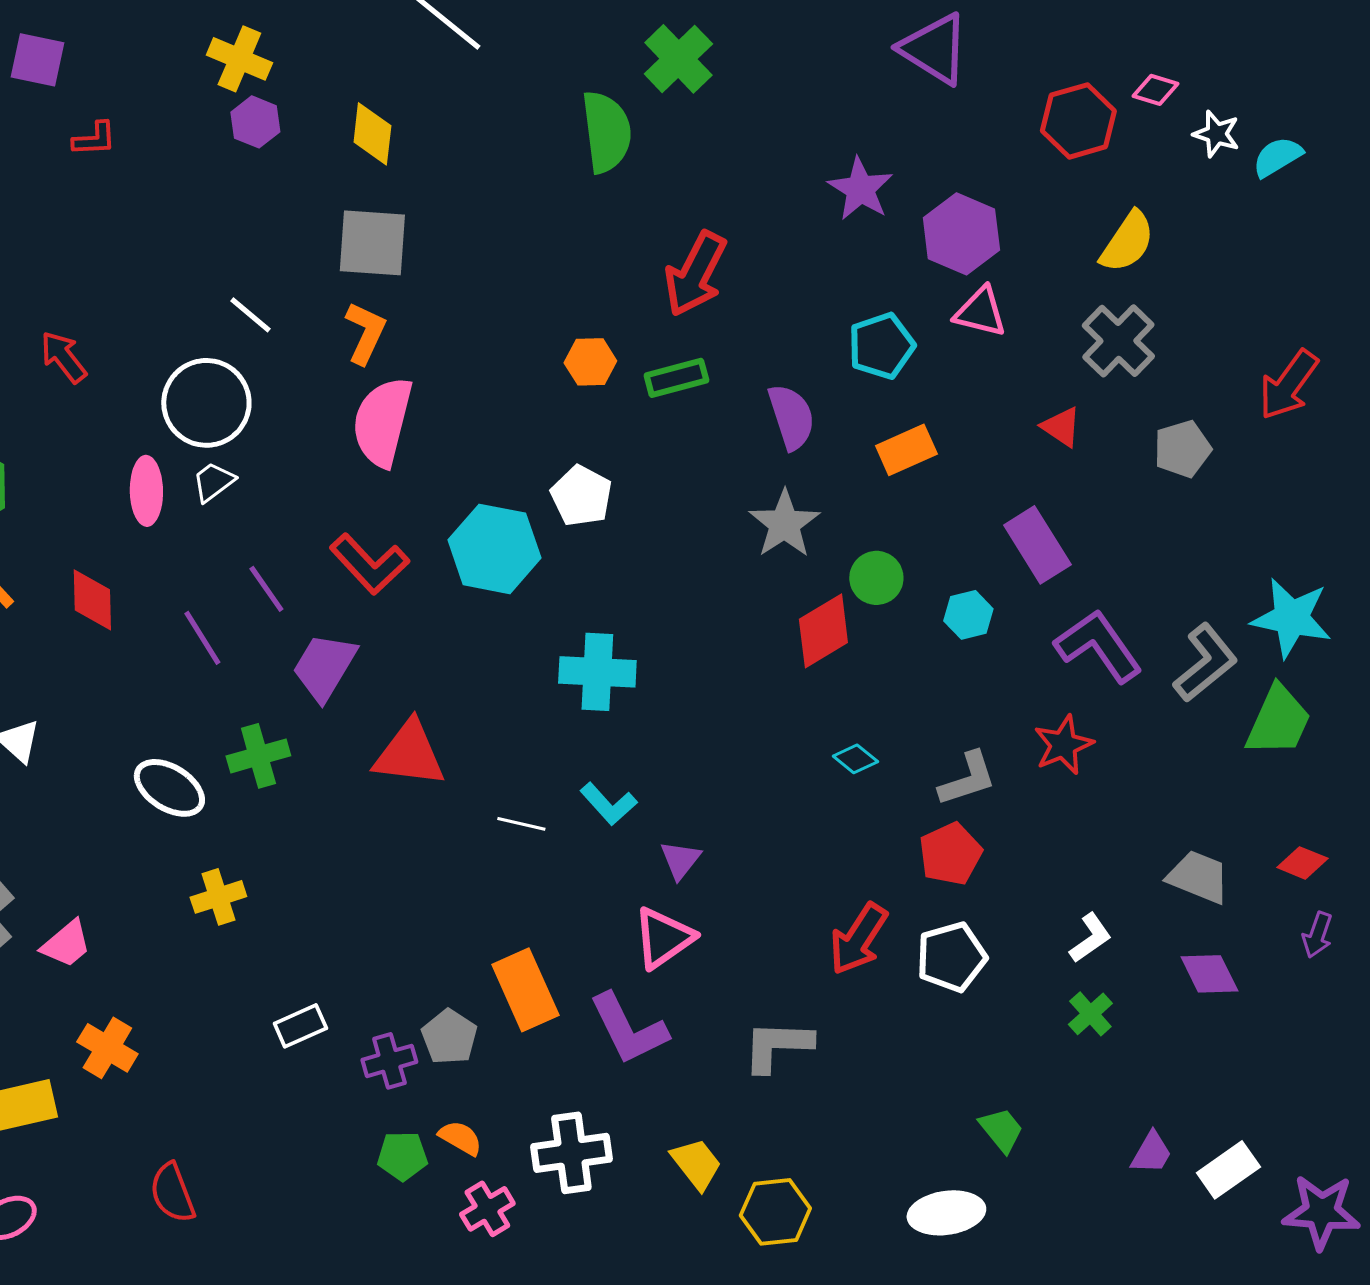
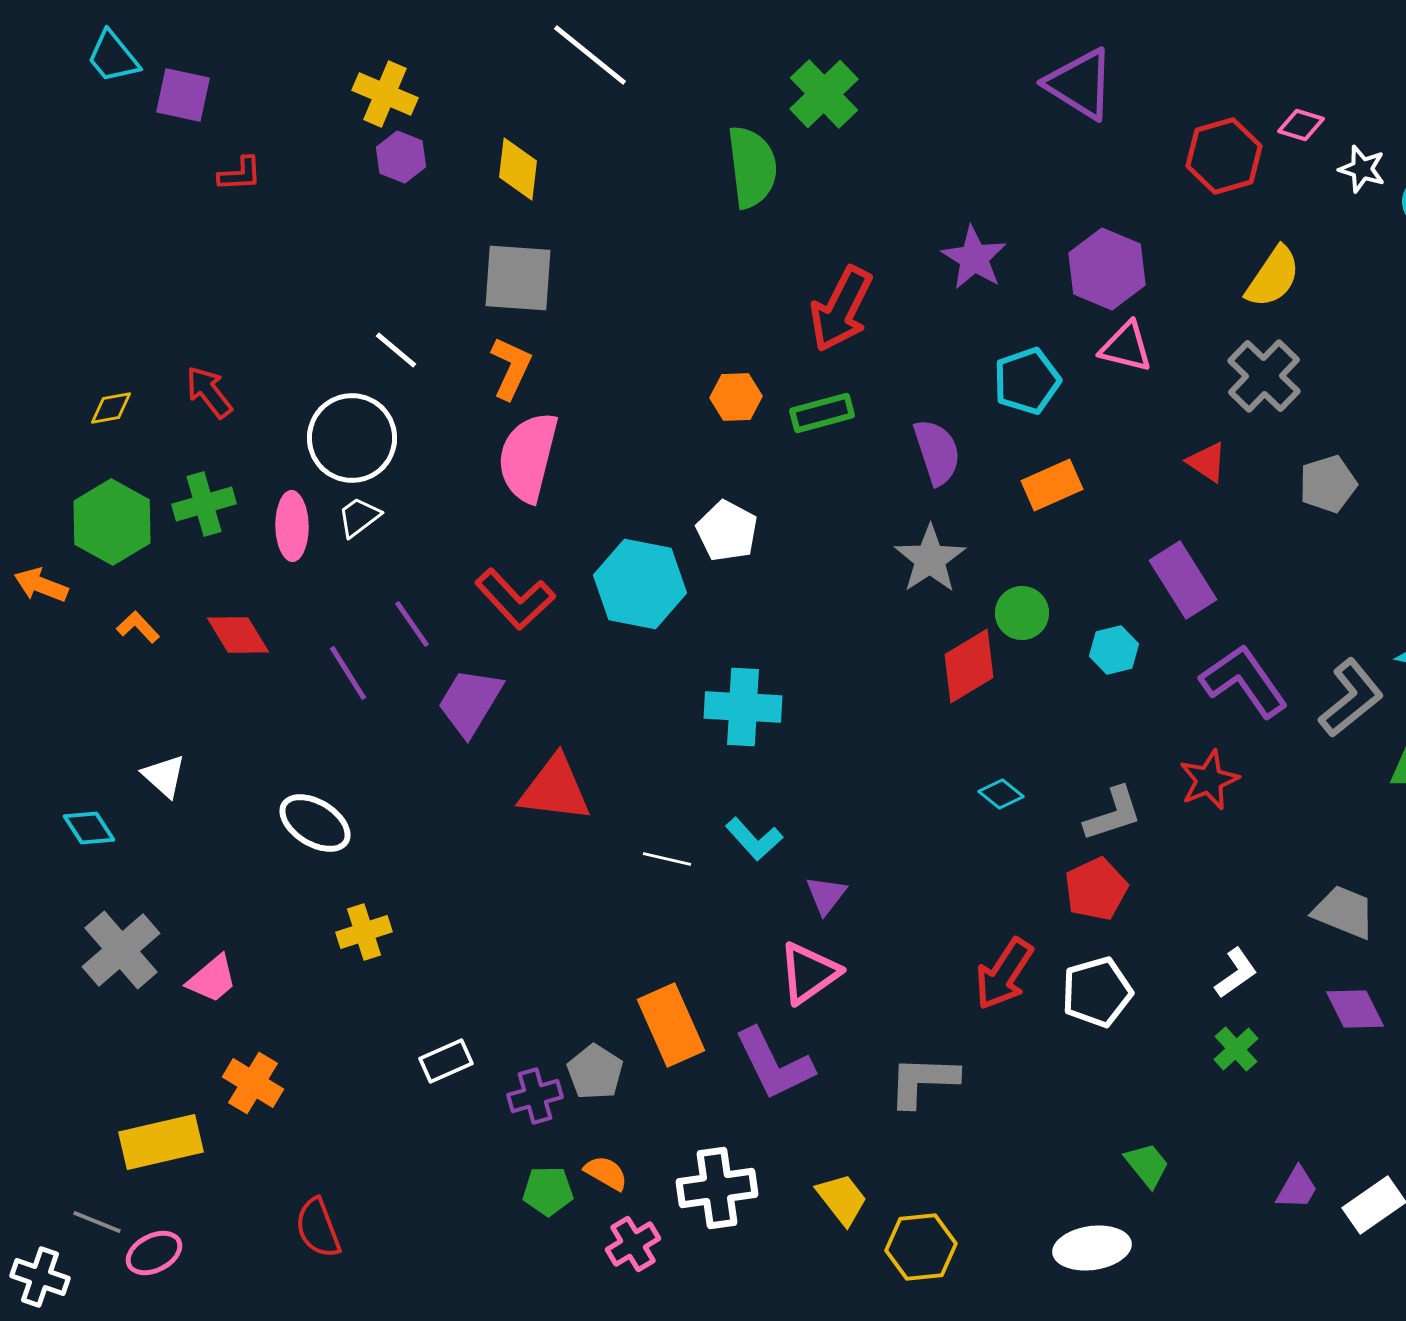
purple star: (860, 189) -> (974, 258), moved
red diamond: (92, 600) -> (238, 635), turned -30
green cross: (258, 756) -> (204, 504), moved

